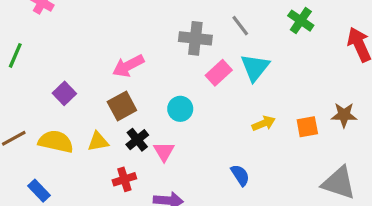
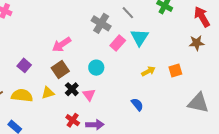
gray cross: (195, 38) -> (101, 23), turned 30
brown star: (344, 115) -> (197, 43), moved
red cross: (124, 179) -> (73, 120), moved, turned -32

